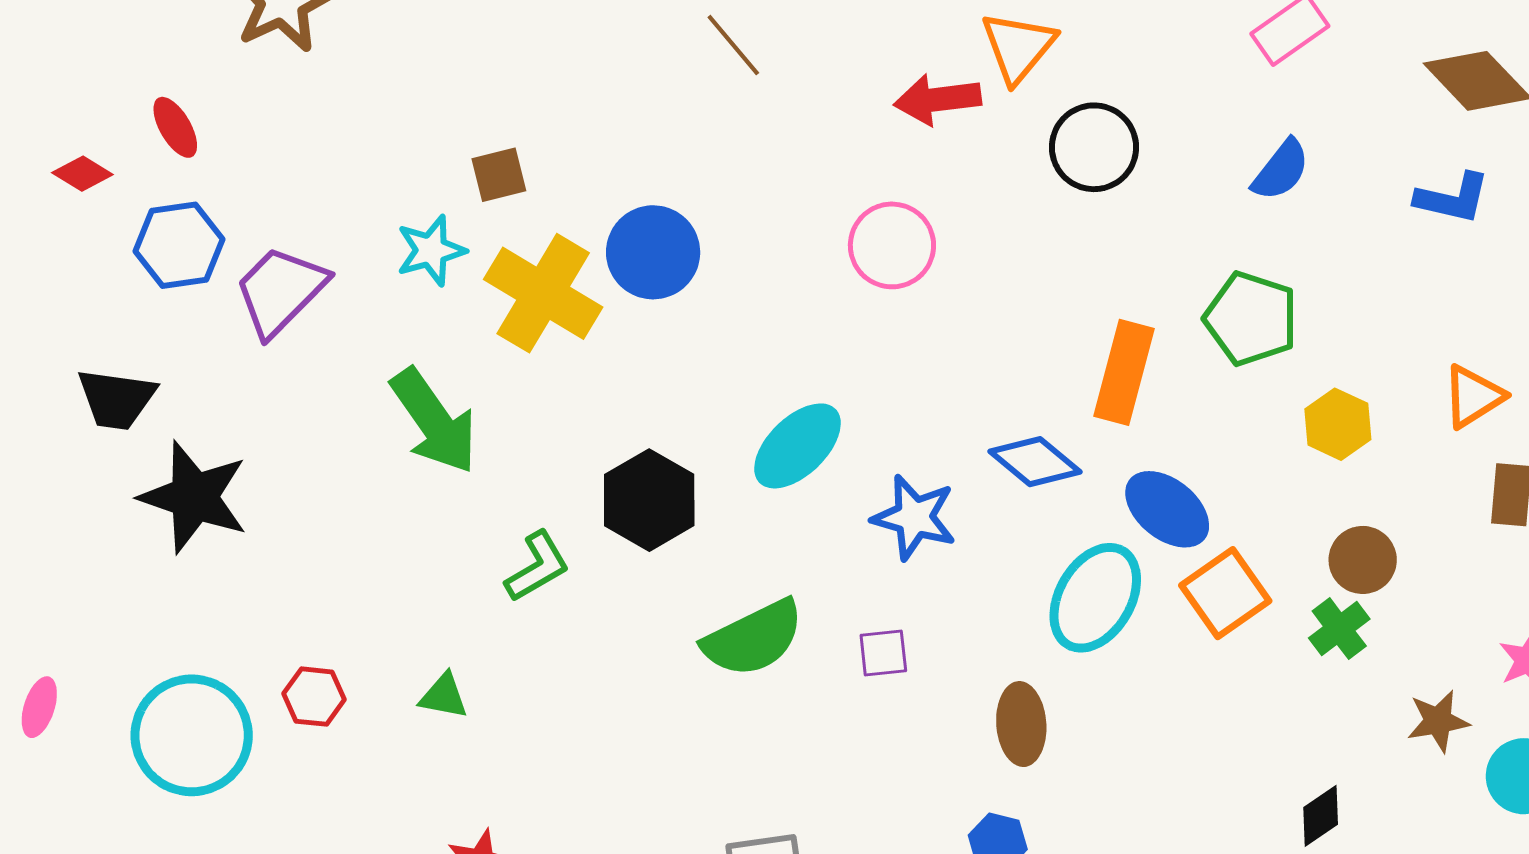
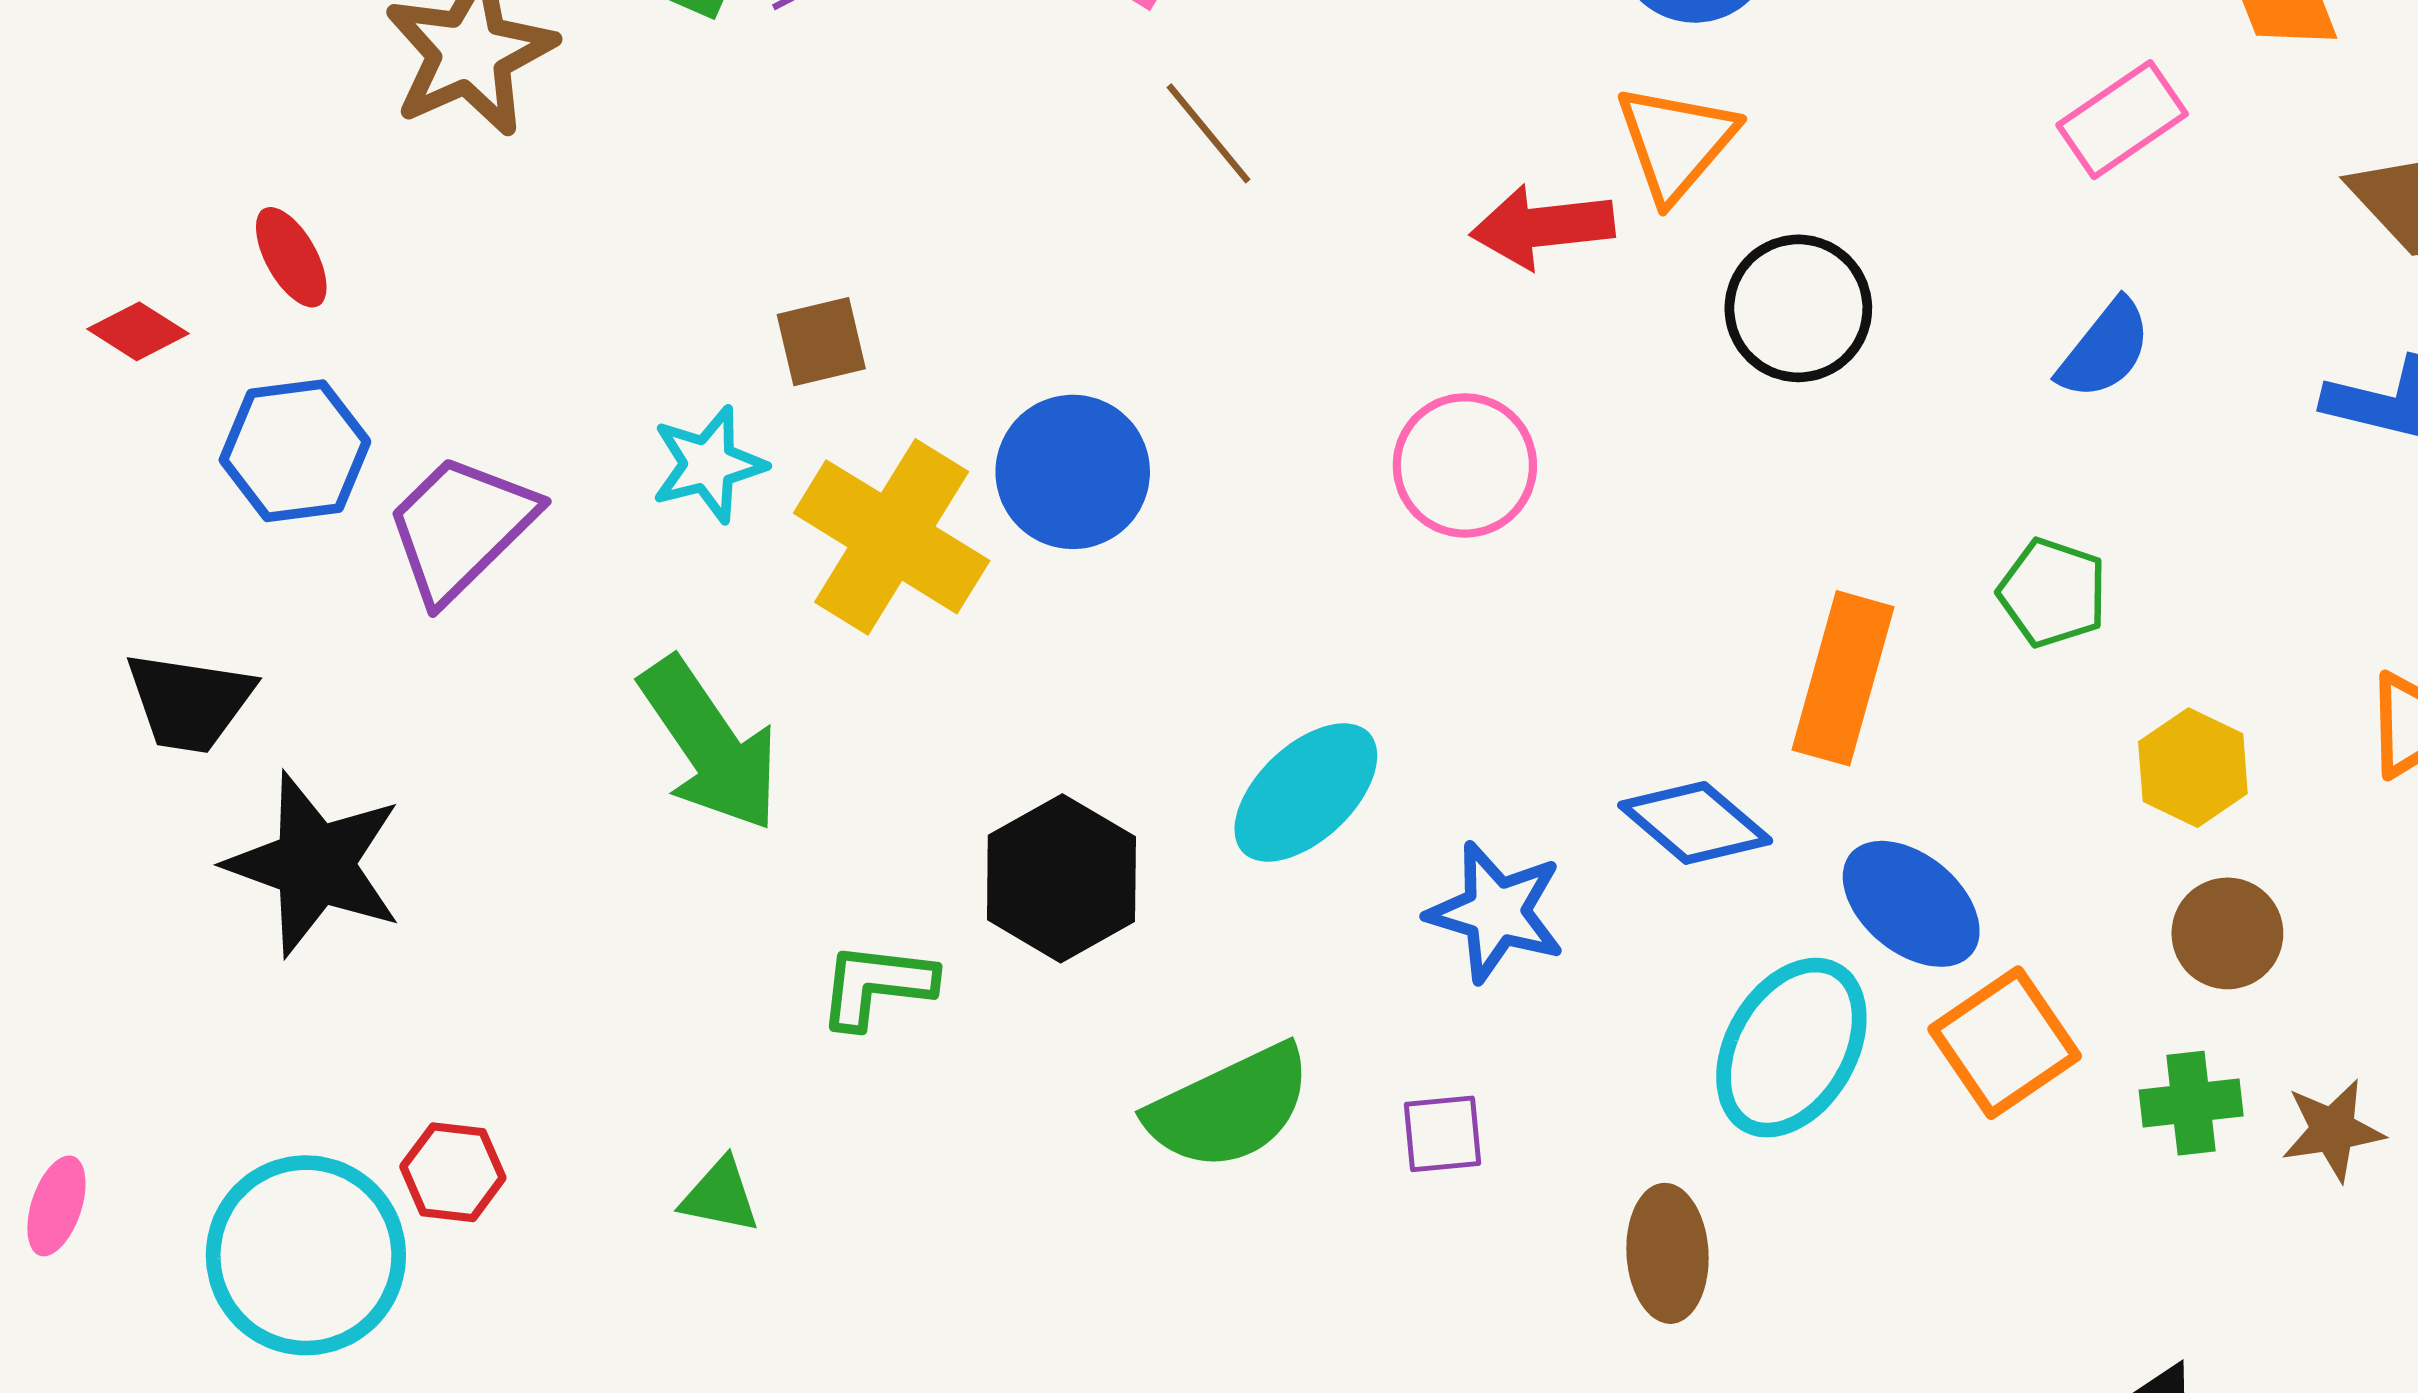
green pentagon: (1251, 319) -> (2053, 593), size x0.7
brown circle: (1363, 560) -> (2227, 933), moved
green L-shape: (537, 567) -> (876, 985), turned -144
green cross: (1339, 629) -> (2191, 1103), turned 30
red hexagon: (314, 697) -> (453, 1172), moved
brown star: (1438, 721) -> (2333, 1130), moved

